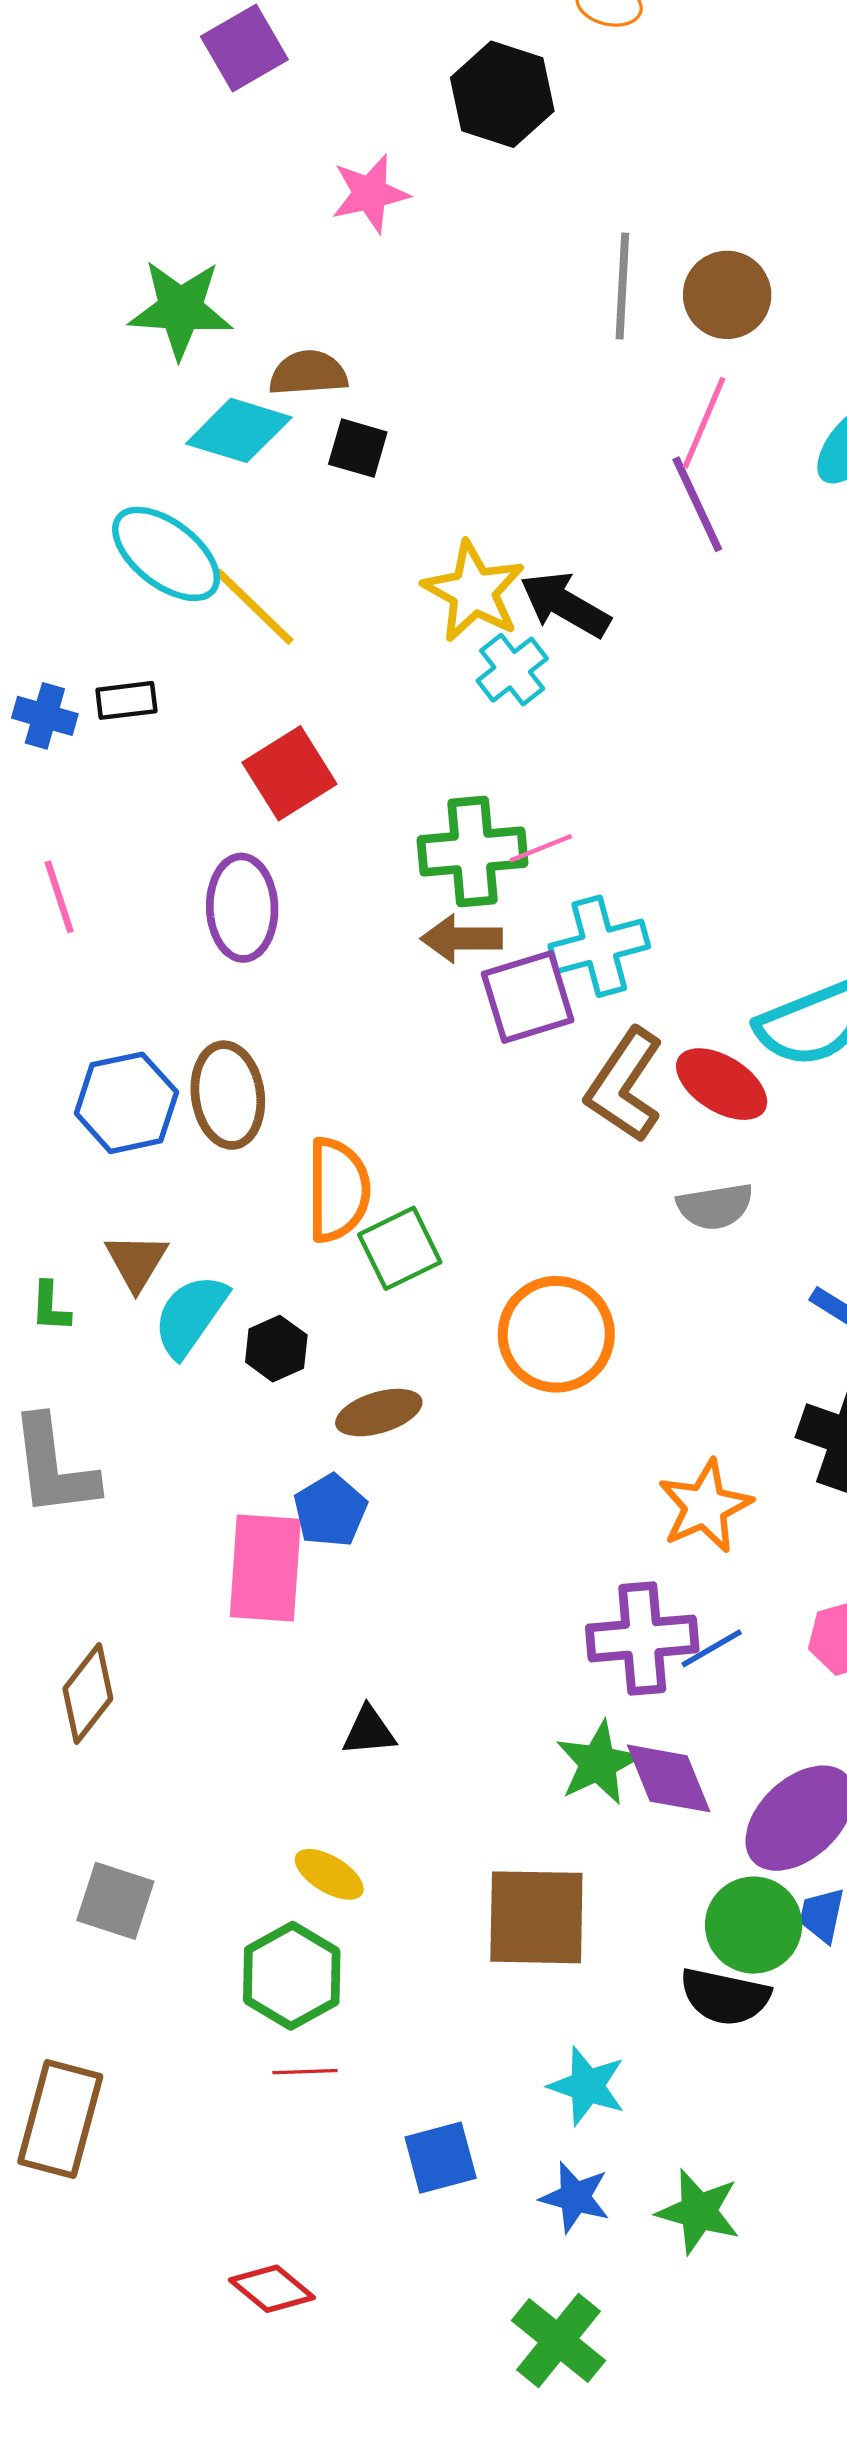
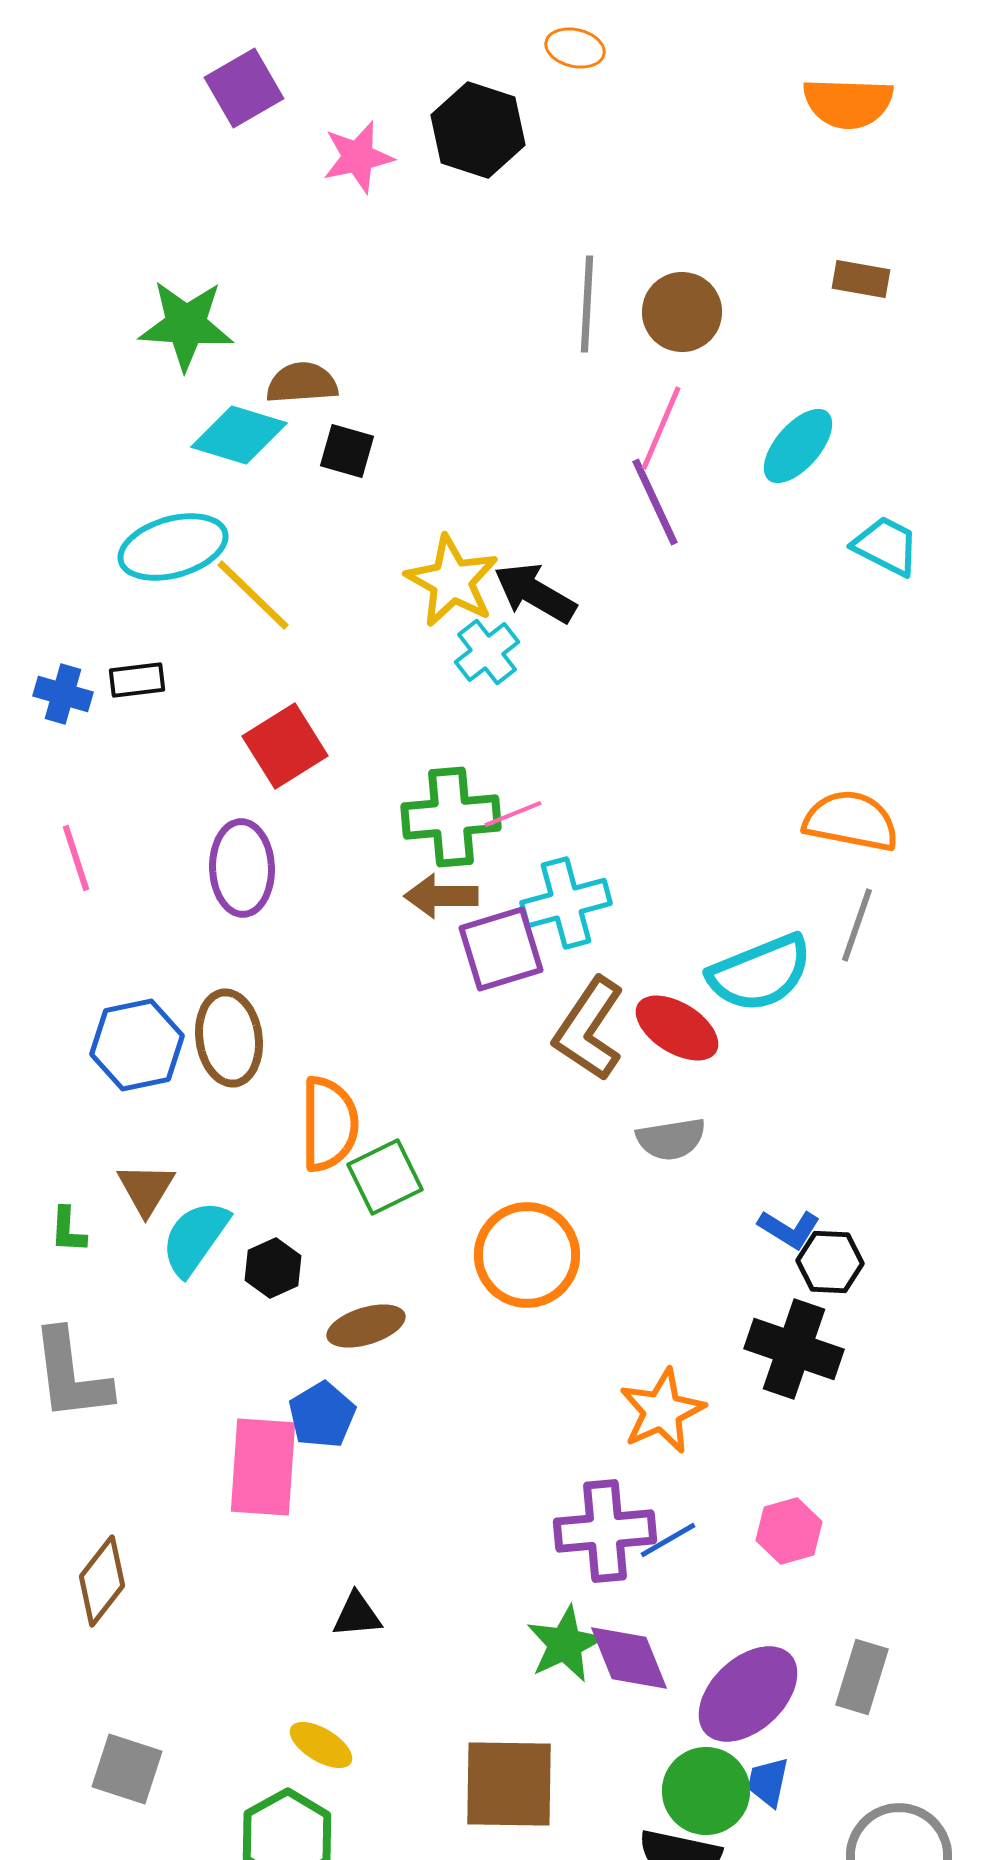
pink star: (370, 193) -> (358, 157), moved
cyan ellipse: (166, 554) -> (173, 547), turned -54

